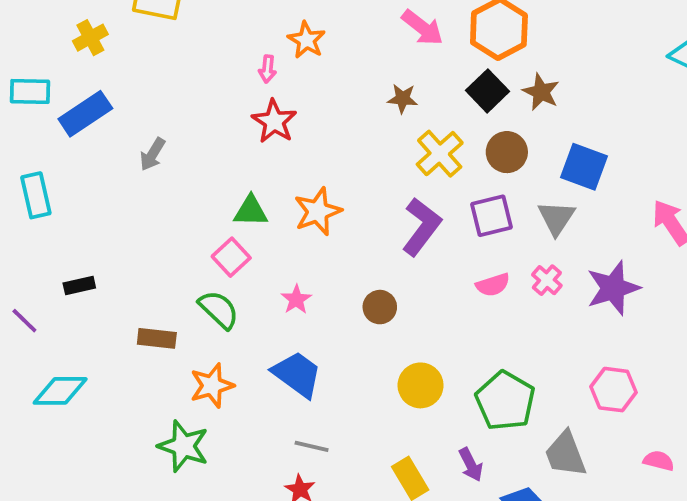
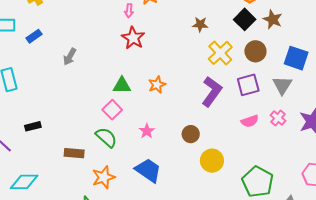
blue rectangle: (85, 114) -> (34, 36), size x0.6
orange star: (318, 211) -> (157, 85), size x0.7
yellow circle: (421, 385) -> (212, 161), moved

